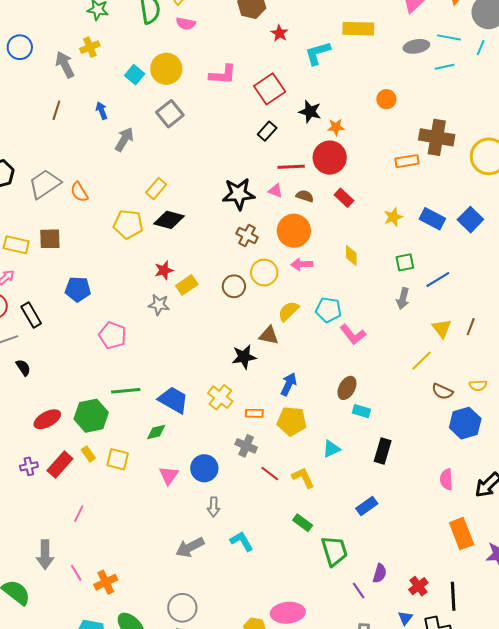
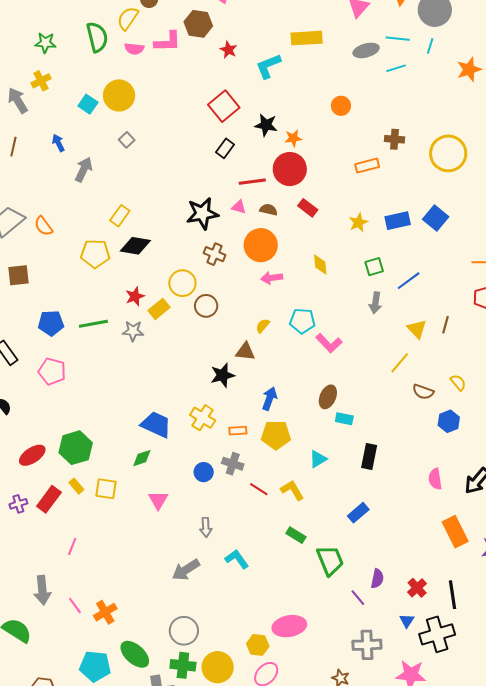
pink L-shape: (223, 75) -> (168, 42), moved
gray square: (170, 114) -> (127, 140), size x0.6
brown cross: (437, 137) -> (395, 139), size x0.6
blue rectangle: (432, 219) -> (398, 221), turned -35
yellow circle: (264, 273) -> (182, 283), moved
yellow semicircle: (288, 311) -> (263, 326), size x0.7
pink pentagon: (113, 335) -> (52, 371), moved
yellow semicircle: (478, 385) -> (458, 382), turned -120
green line: (126, 391) -> (93, 324), moved
blue hexagon: (465, 423) -> (449, 421), size x0.7
blue circle: (204, 468) -> (204, 472), moved, size x0.7

